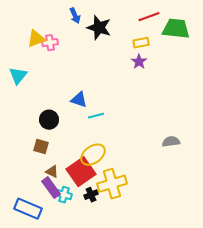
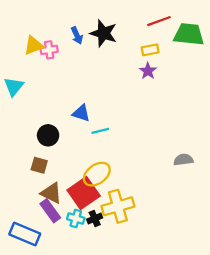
blue arrow: (75, 16) -> (77, 35), moved
brown triangle: (52, 172) -> (51, 193), size x1.5
cyan cross: (64, 195) -> (76, 218), moved

